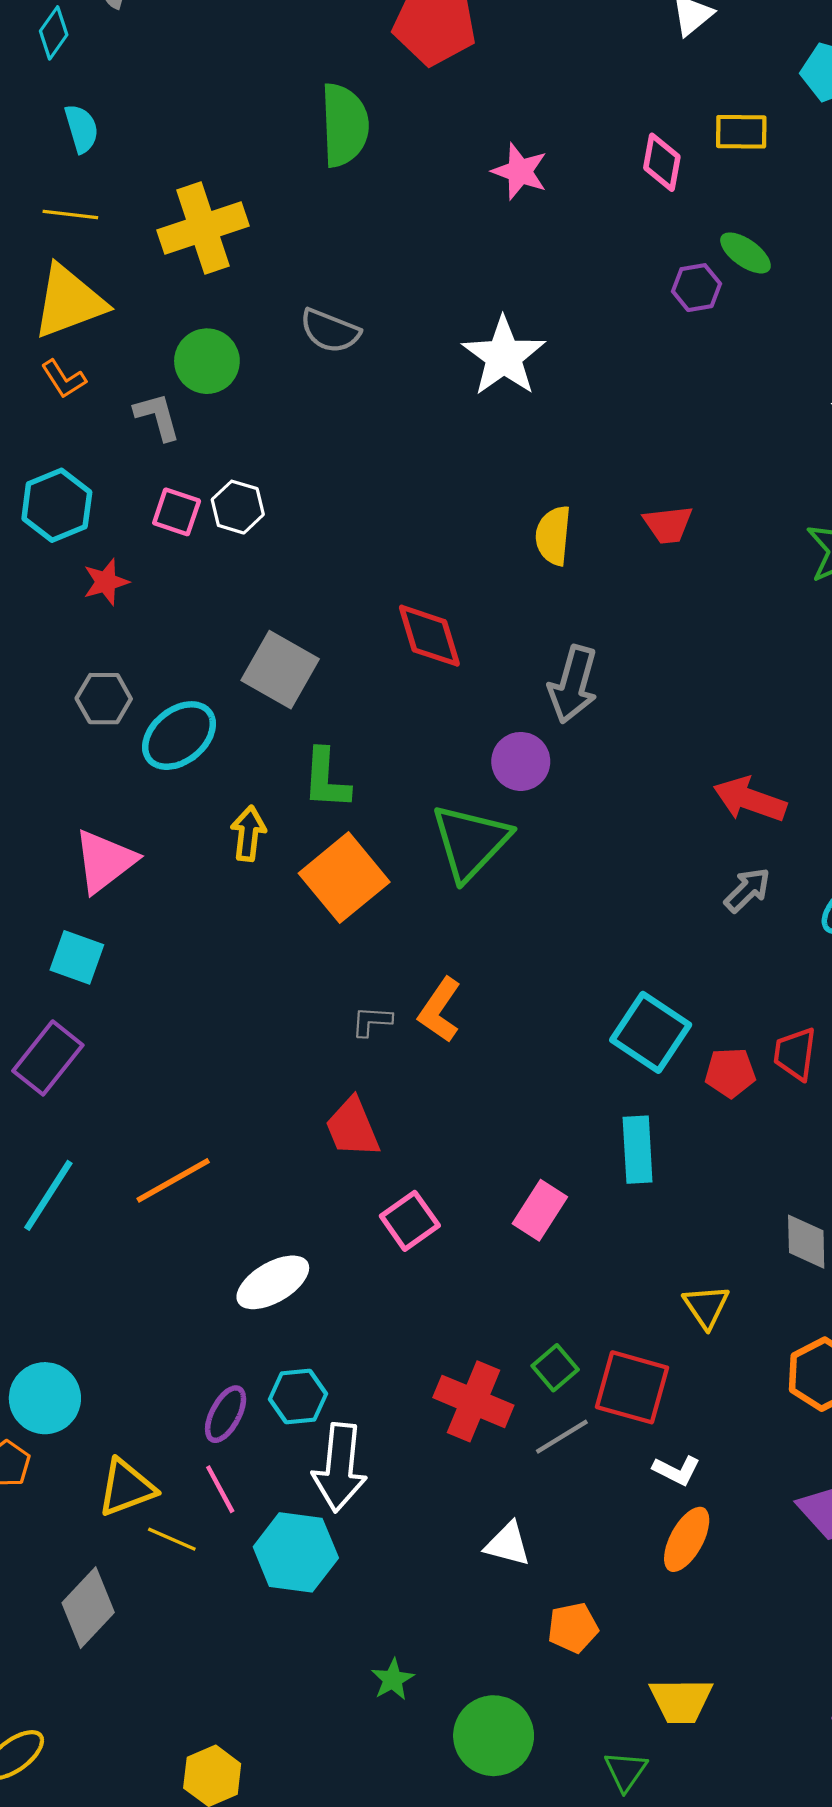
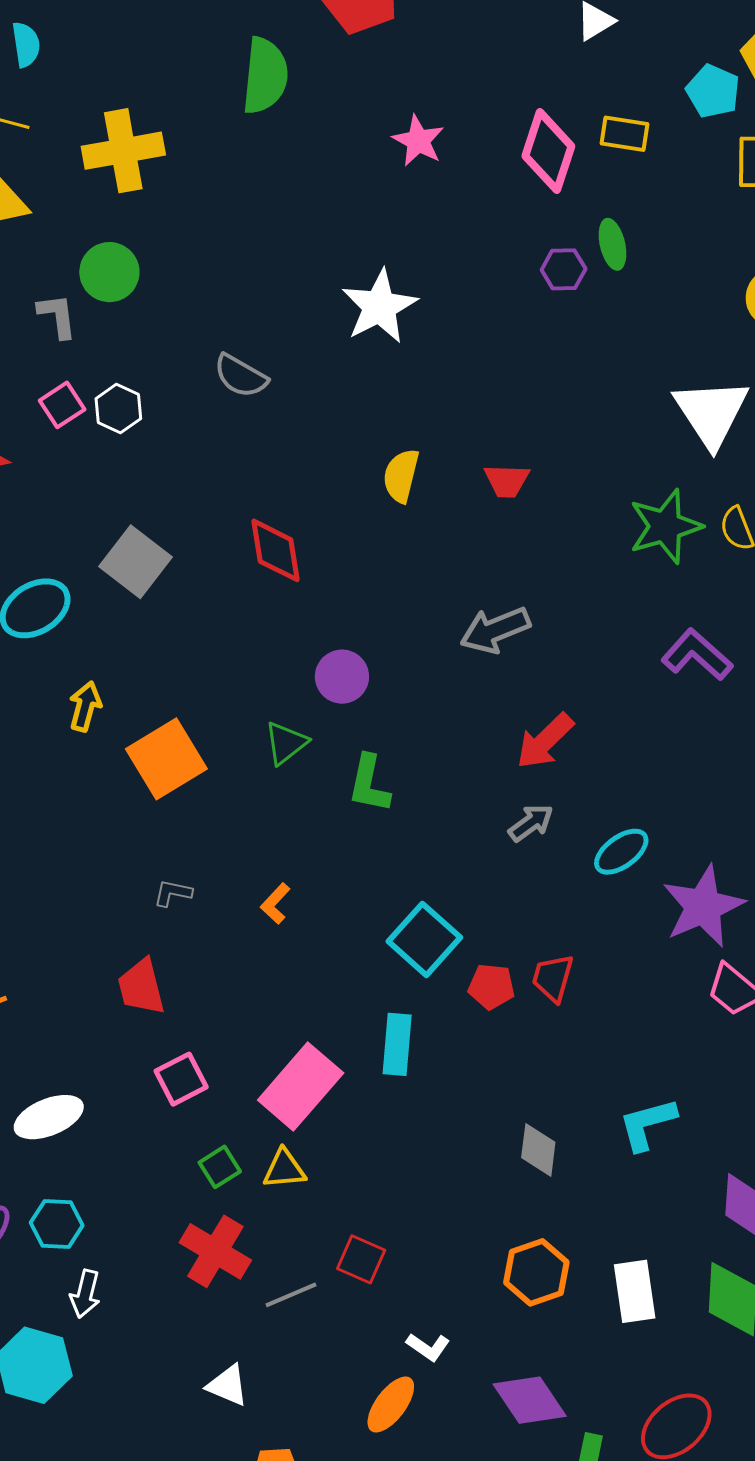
pink diamond: (662, 162) -> (548, 151), size x1.5
green ellipse: (745, 253) -> (613, 244), turned 33
gray semicircle: (330, 331) -> (241, 376), moved
pink square: (177, 512) -> (62, 405), turned 30
gray arrow: (573, 684) -> (495, 630), moved, turned 44
green L-shape: (326, 779) -> (369, 784), moved
red arrow: (750, 799) -> (545, 741), turned -72
green triangle: (471, 842) -> (286, 743), size x0.6
orange L-shape: (440, 1010) -> (275, 904), moved, size x0.7
pink rectangle: (540, 1210) -> (301, 1087), size x1.6
yellow triangle: (706, 1306) -> (284, 1169), moved, turned 51
green square: (555, 1368) -> (220, 1167), moved
red square: (632, 1387) -> (361, 1259), size x0.7
white arrow: (340, 1467) -> (85, 1294), size x0.6
white L-shape: (677, 1470) -> (428, 1347), moved

